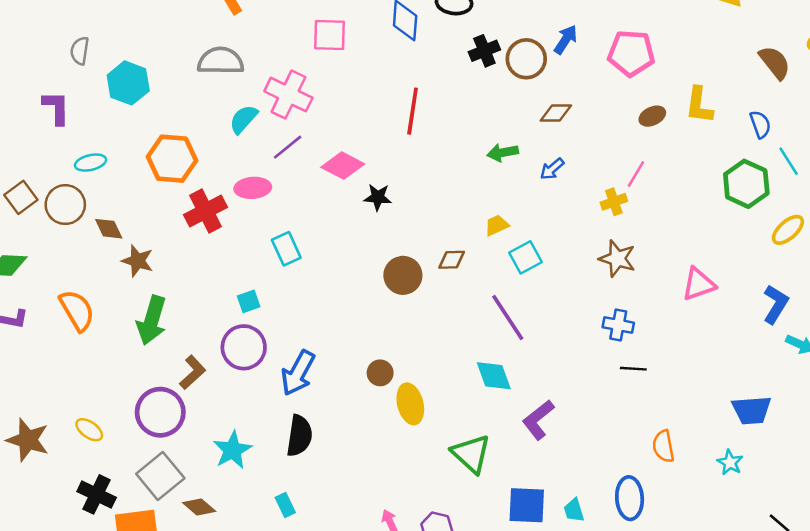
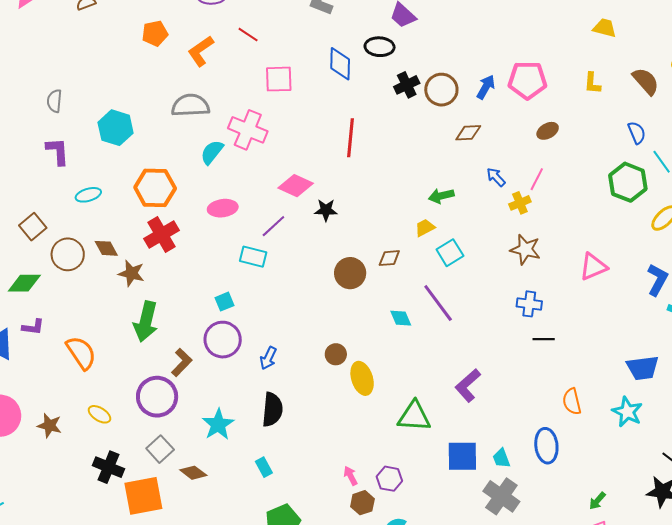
blue arrow: (566, 40) -> (486, 87), moved
gray semicircle: (80, 51) -> (54, 101), moved
yellow L-shape: (699, 105) -> (592, 83), moved, size x0.7
purple line: (288, 147) -> (273, 226), moved
green arrow: (503, 153) -> (441, 196), moved
blue arrow: (552, 169) -> (496, 177), moved, turned 90
brown circle: (65, 205) -> (68, 254), moved
red cross: (205, 211) -> (161, 235), moved
cyan rectangle: (286, 249) -> (253, 257), turned -48
orange semicircle: (77, 310) -> (81, 353), moved
blue arrow: (298, 373) -> (268, 358), size x0.6
cyan diamond: (494, 376) -> (401, 318), moved, size x0.7
brown star: (28, 440) -> (50, 426), size x0.7
green triangle: (471, 454) -> (414, 416), turned -36
cyan star: (730, 462) -> (627, 412), size x1.4
gray square: (160, 476) -> (160, 449), size x0.7

